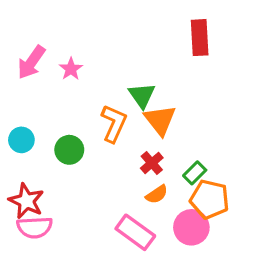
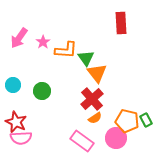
orange L-shape: (114, 123) -> (66, 50), moved, turned 70
red cross: (152, 163) -> (92, 99), size x1.6
green rectangle: (195, 173) -> (146, 120), moved, turned -72

